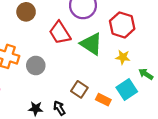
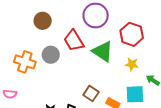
gray circle: (36, 65) -> (51, 55), moved
cyan square: (127, 89) -> (135, 94), turned 30

